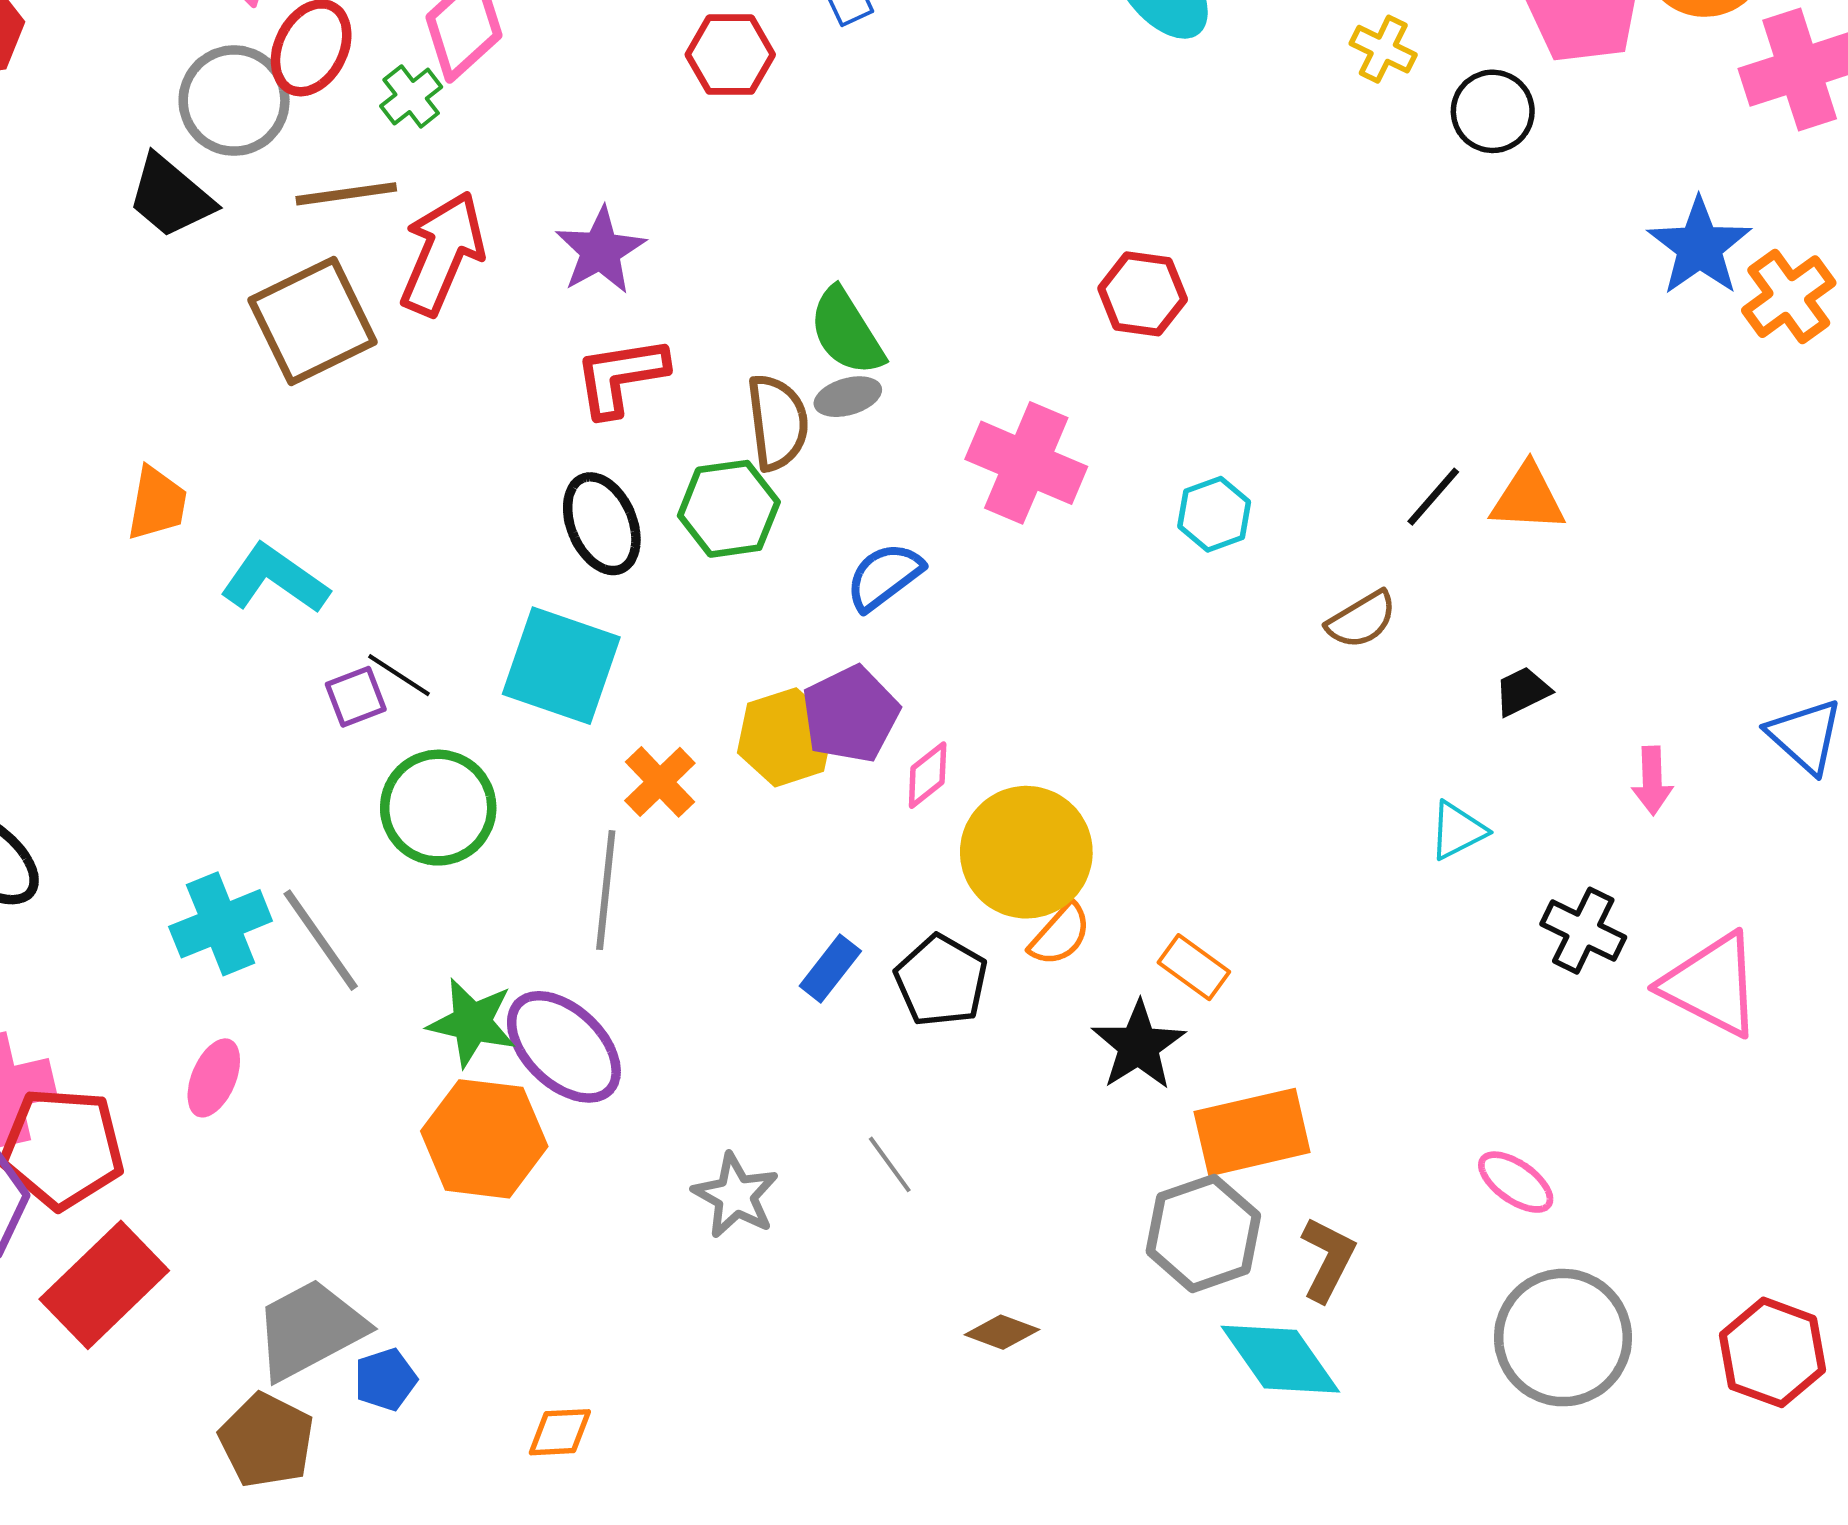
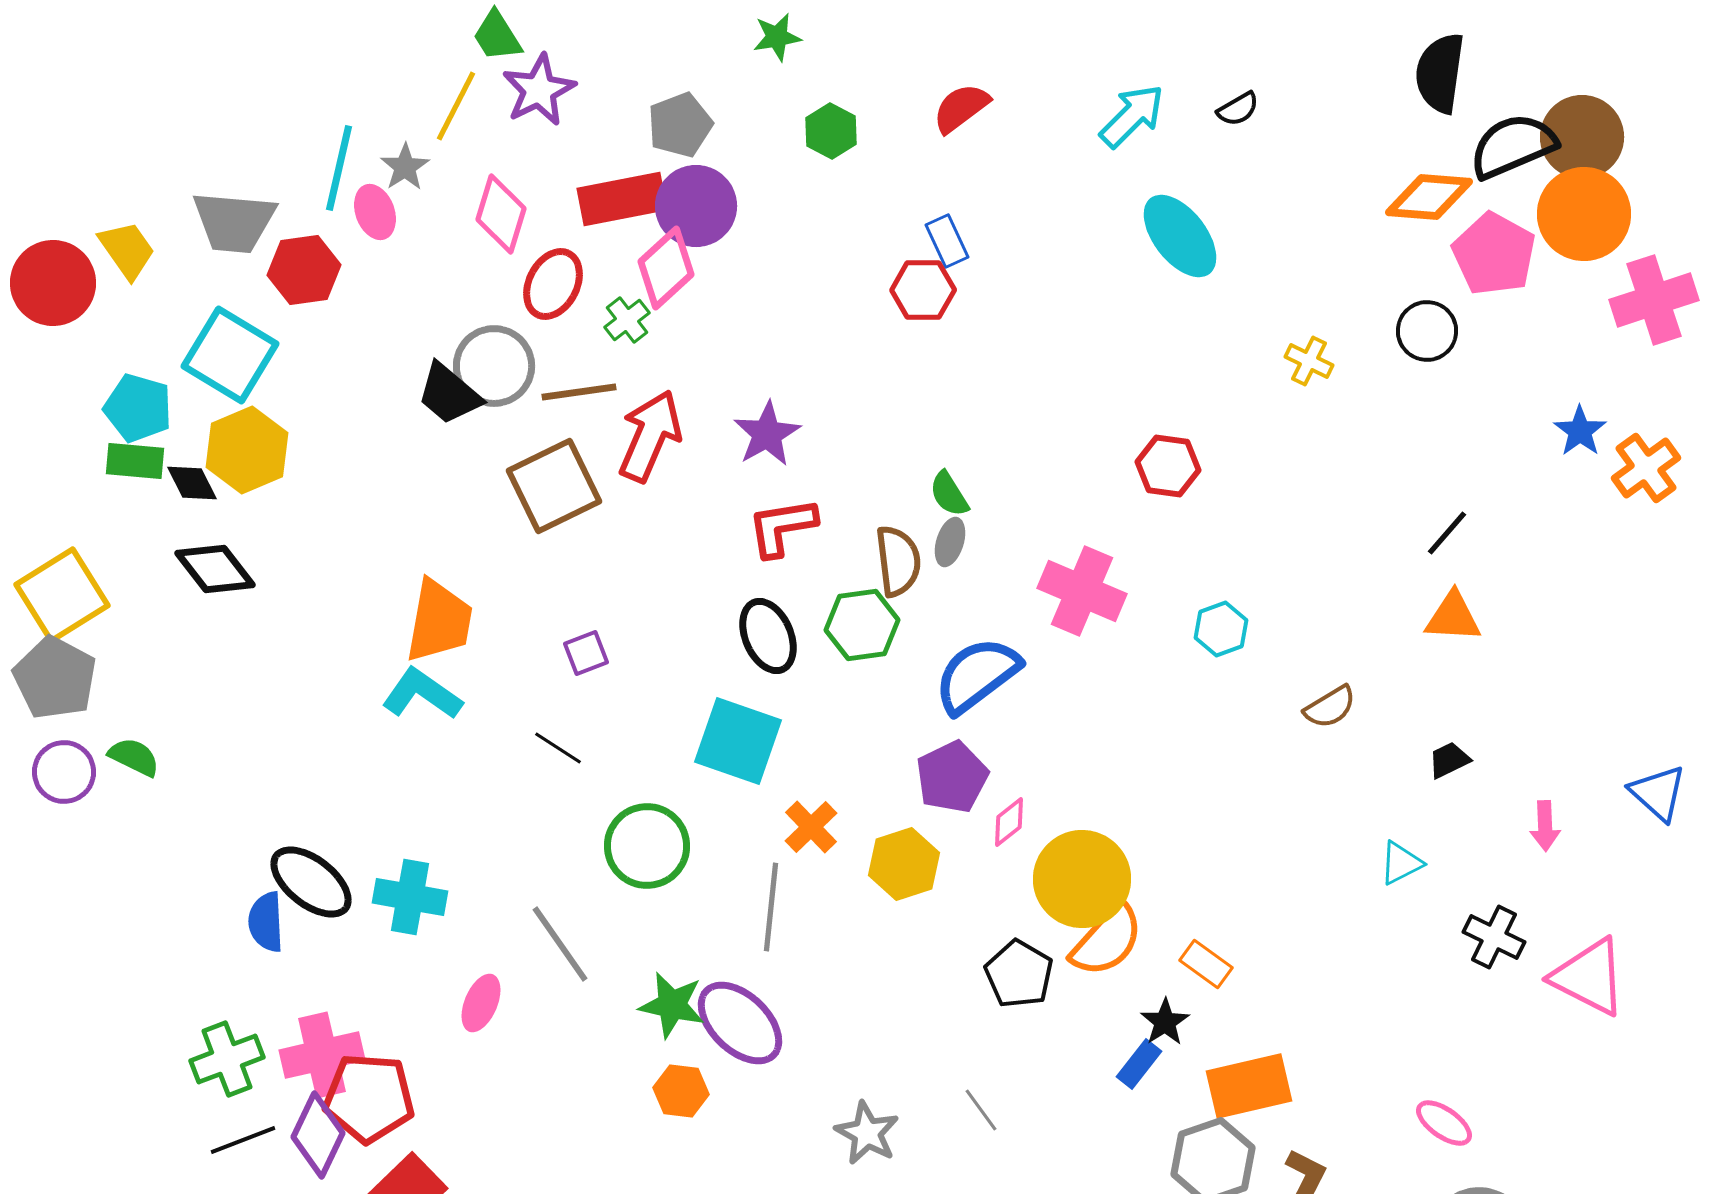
yellow cross: (1383, 49) -> (1309, 361), moved
red hexagon: (730, 55) -> (923, 290), moved
gray circle: (234, 101) -> (494, 366), moved
blue star: (1700, 247) -> (1580, 431), size x0.7
green semicircle: (846, 332) -> (949, 494), size x0.7
gray ellipse: (848, 397) -> (950, 542), turned -57
black line: (1433, 497) -> (1447, 533), moved
orange trapezoid: (157, 503) -> (439, 621), size x1.5
blue semicircle: (884, 576) -> (977, 675), size x1.5
cyan L-shape: (275, 579) -> (422, 694), moved
black line: (399, 675) -> (558, 748), moved
purple square: (356, 697) -> (586, 653), moved
yellow hexagon: (786, 737) -> (904, 864), moved
cyan cross: (221, 924) -> (410, 897), moved, turned 32
orange semicircle: (1060, 935) -> (1107, 940), size x1.6
blue rectangle: (830, 968) -> (1139, 1064), moved
black star: (1138, 1046) -> (1165, 1022), size x0.7
pink ellipse: (214, 1078) -> (481, 1003), moved
orange hexagon: (484, 1139) -> (681, 1091), size x0.6

